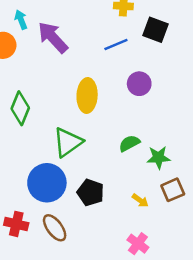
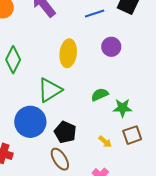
brown ellipse: (55, 228) -> (60, 159), moved

